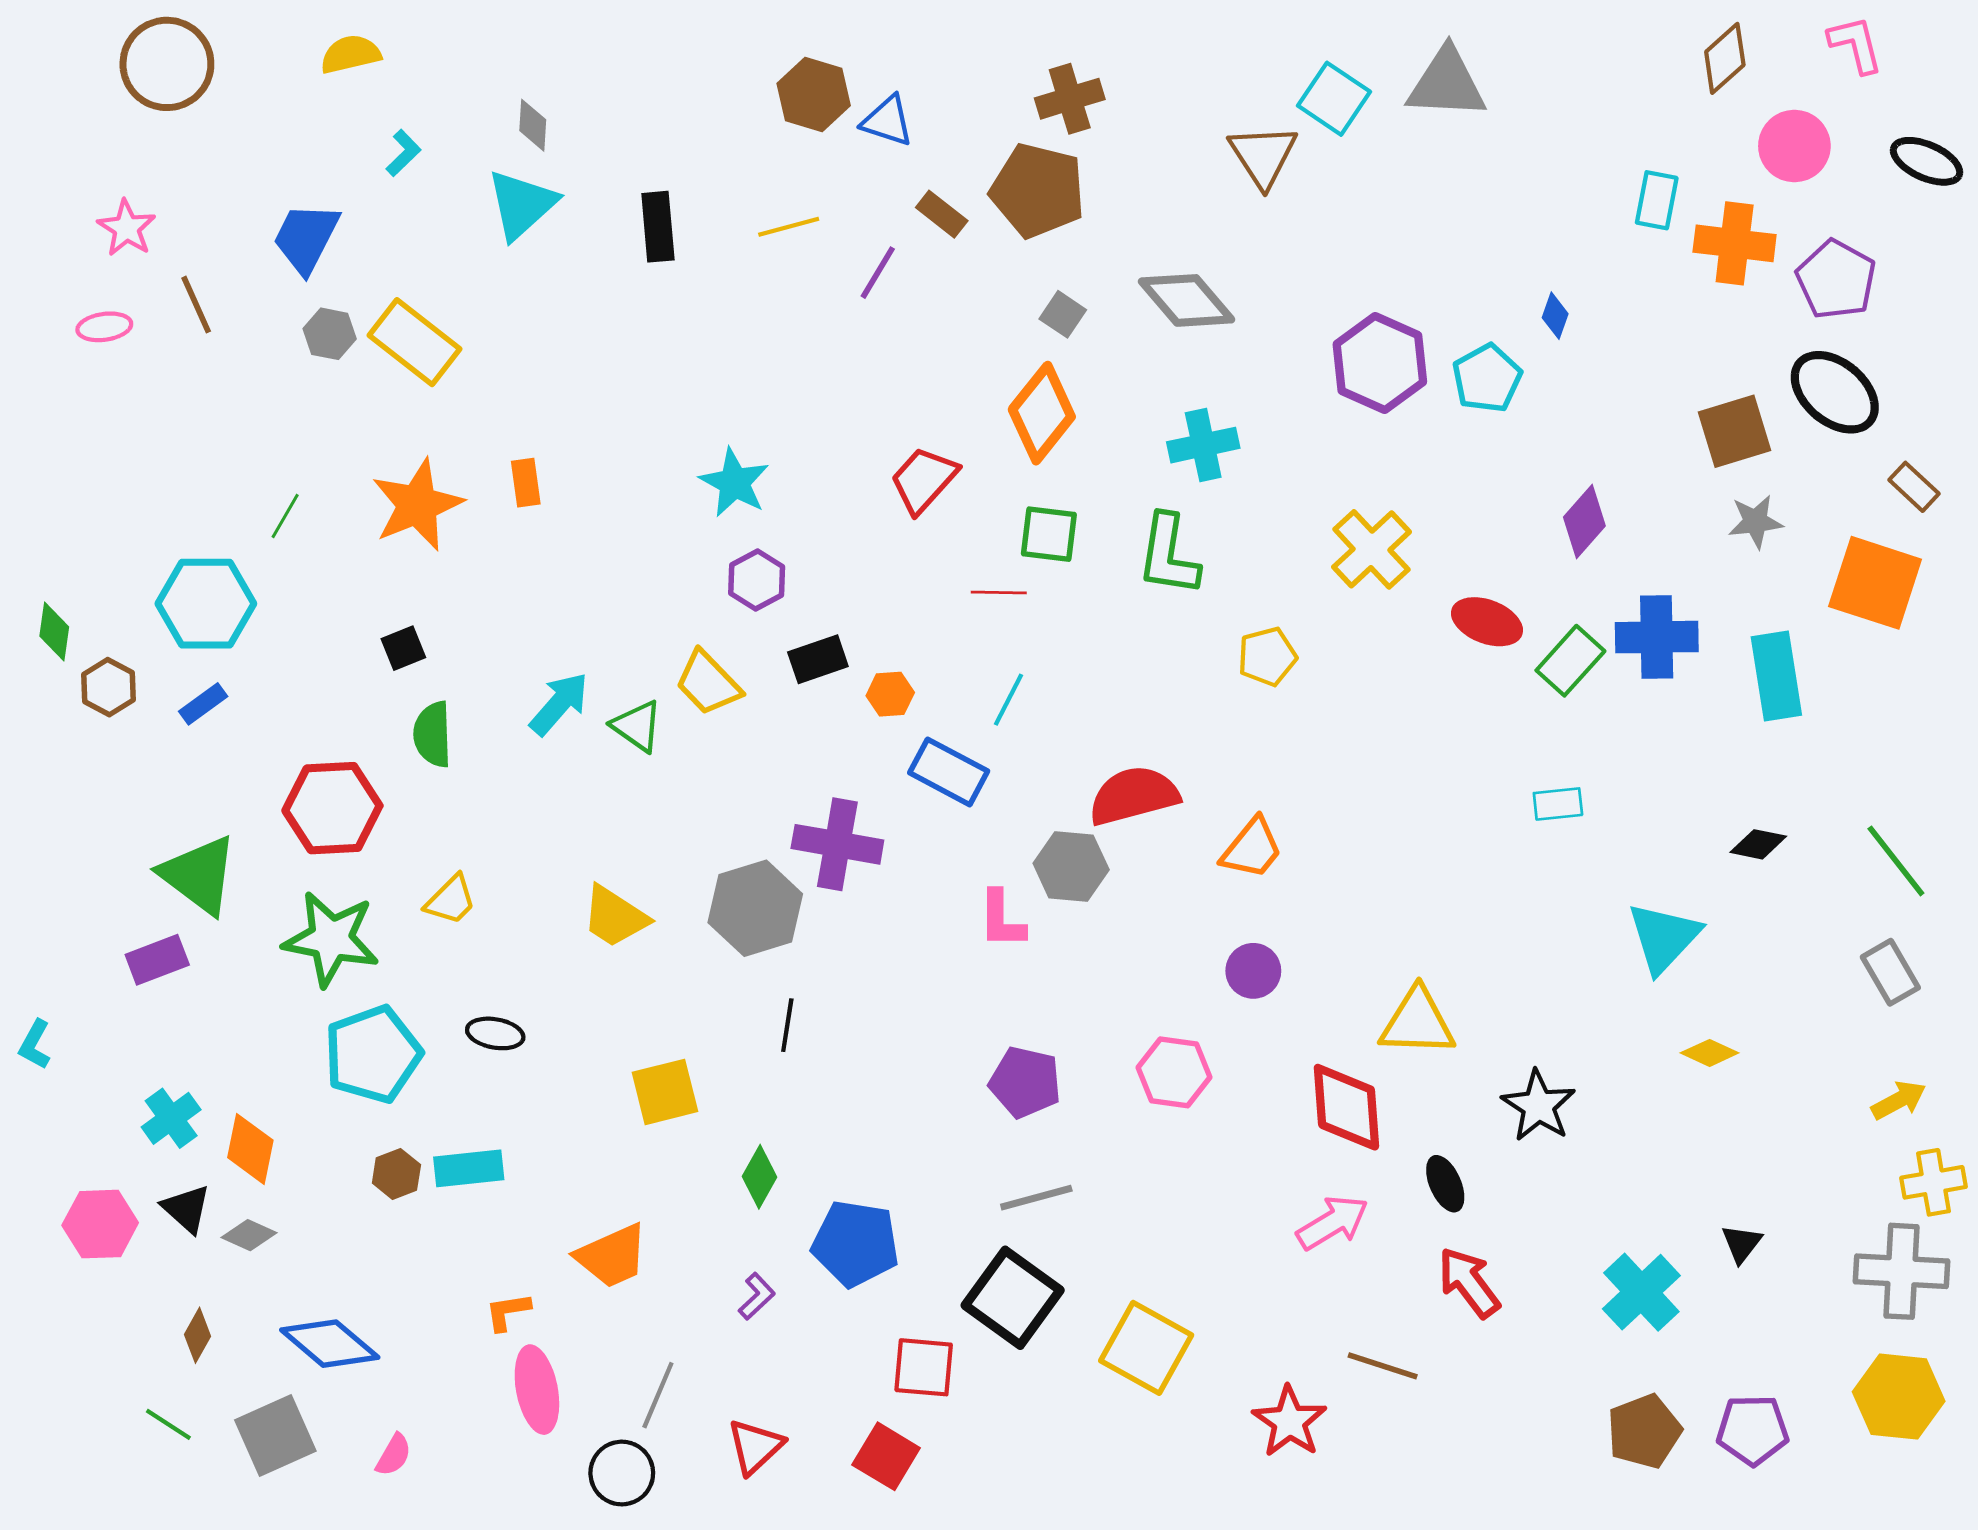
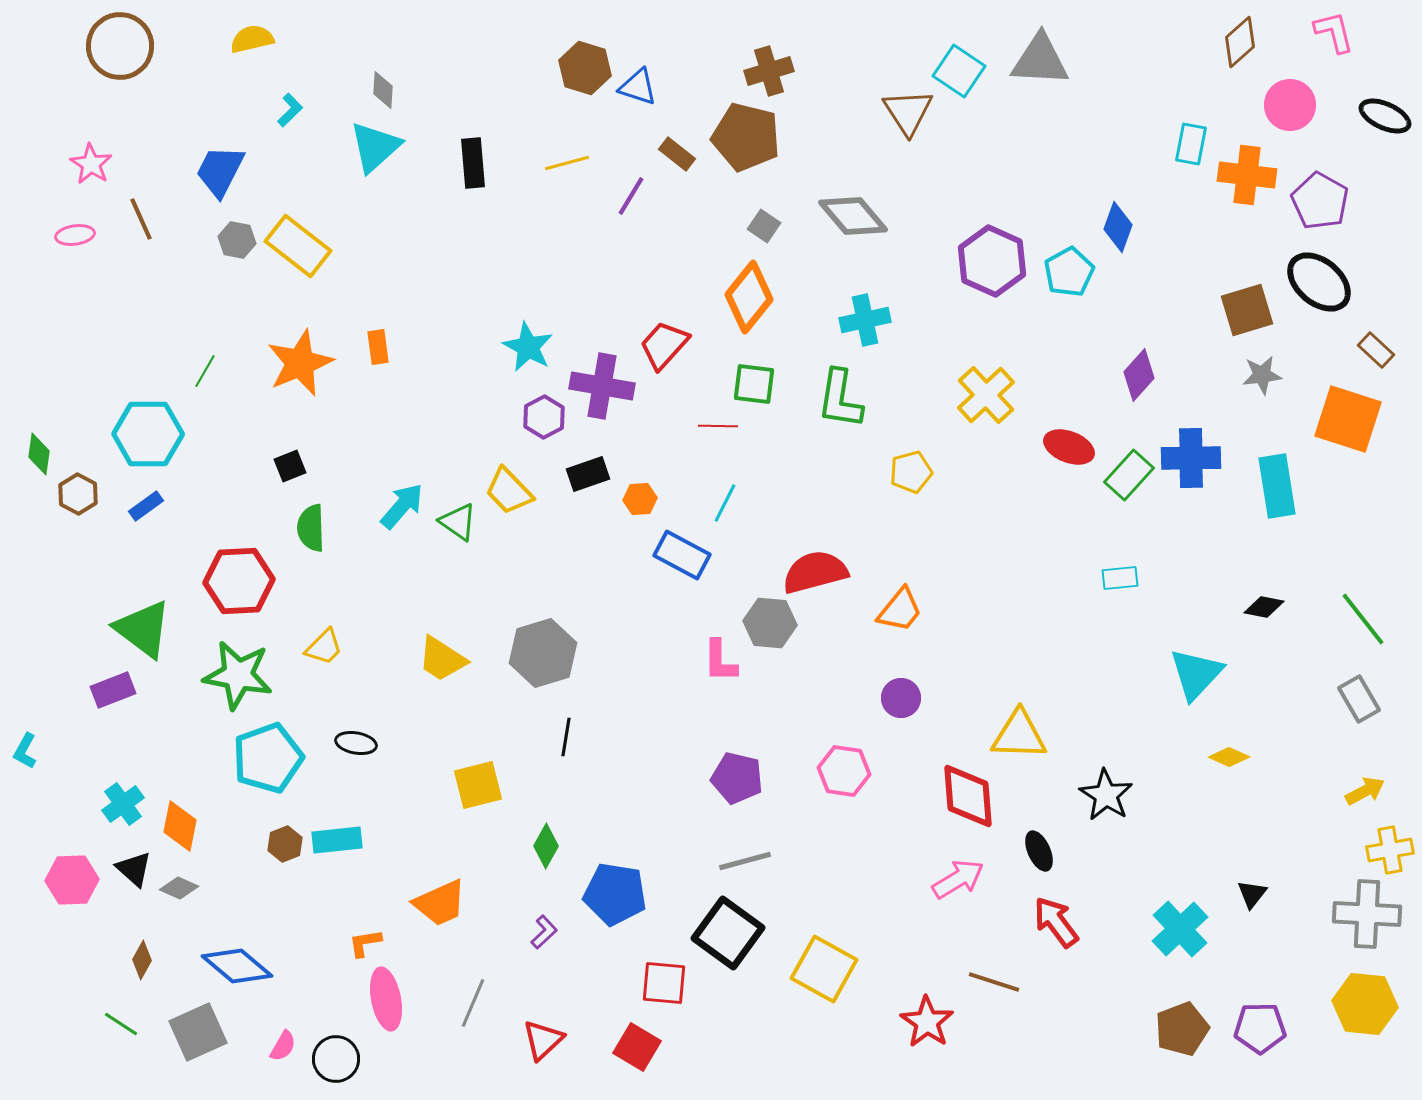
blue diamond: (1555, 316) -> (1118, 227), size x1.5
purple cross: (837, 844) -> (602, 386), moved
black circle: (622, 1473) -> (336, 1059), moved

